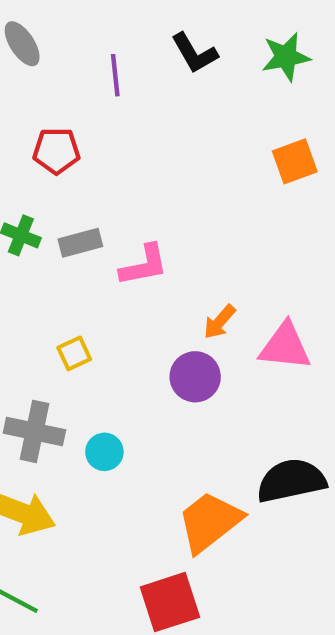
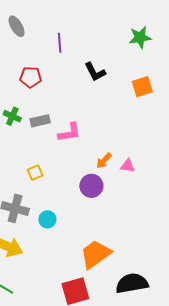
black L-shape: (194, 53) -> (95, 72), moved
pink triangle: (285, 346) -> (128, 166), moved, size x0.6
black semicircle: (291, 481) -> (132, 283), moved

